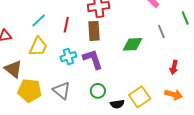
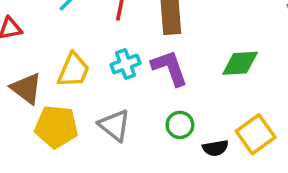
green diamond: (132, 44) -> (240, 63), moved
yellow trapezoid: (38, 46) -> (73, 70), moved

